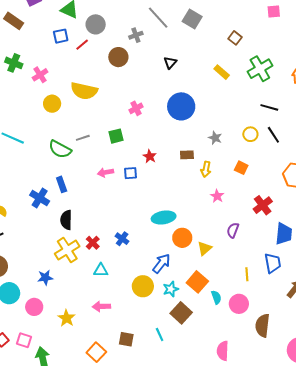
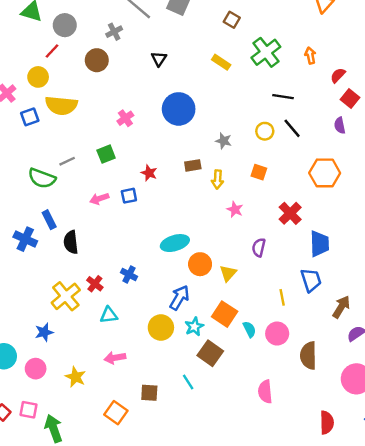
blue square: (61, 36) -> (30, 117), moved
yellow circle: (52, 104) -> (38, 77), moved
black semicircle: (66, 220) -> (71, 242), moved

